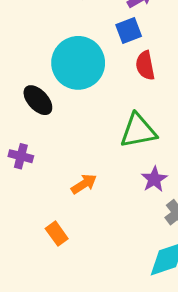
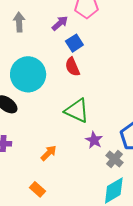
blue square: (129, 30) -> (74, 43), moved
green triangle: (138, 131) -> (77, 111), turned 48

